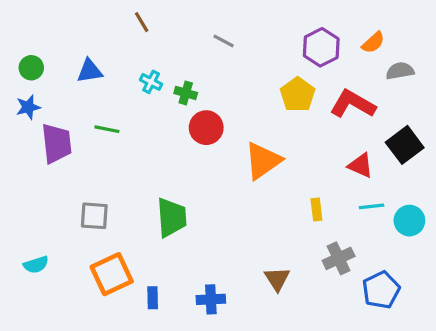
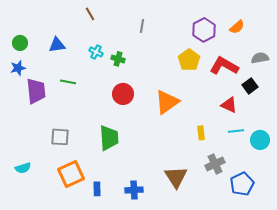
gray line: (224, 41) -> (142, 26), turned 72
gray semicircle: (400, 71) -> (260, 58), moved
red circle: (206, 128) -> (123, 94), moved
black square: (405, 145) -> (250, 86), moved, size x0.7
brown triangle: (277, 279) -> (176, 177), size x1.4

